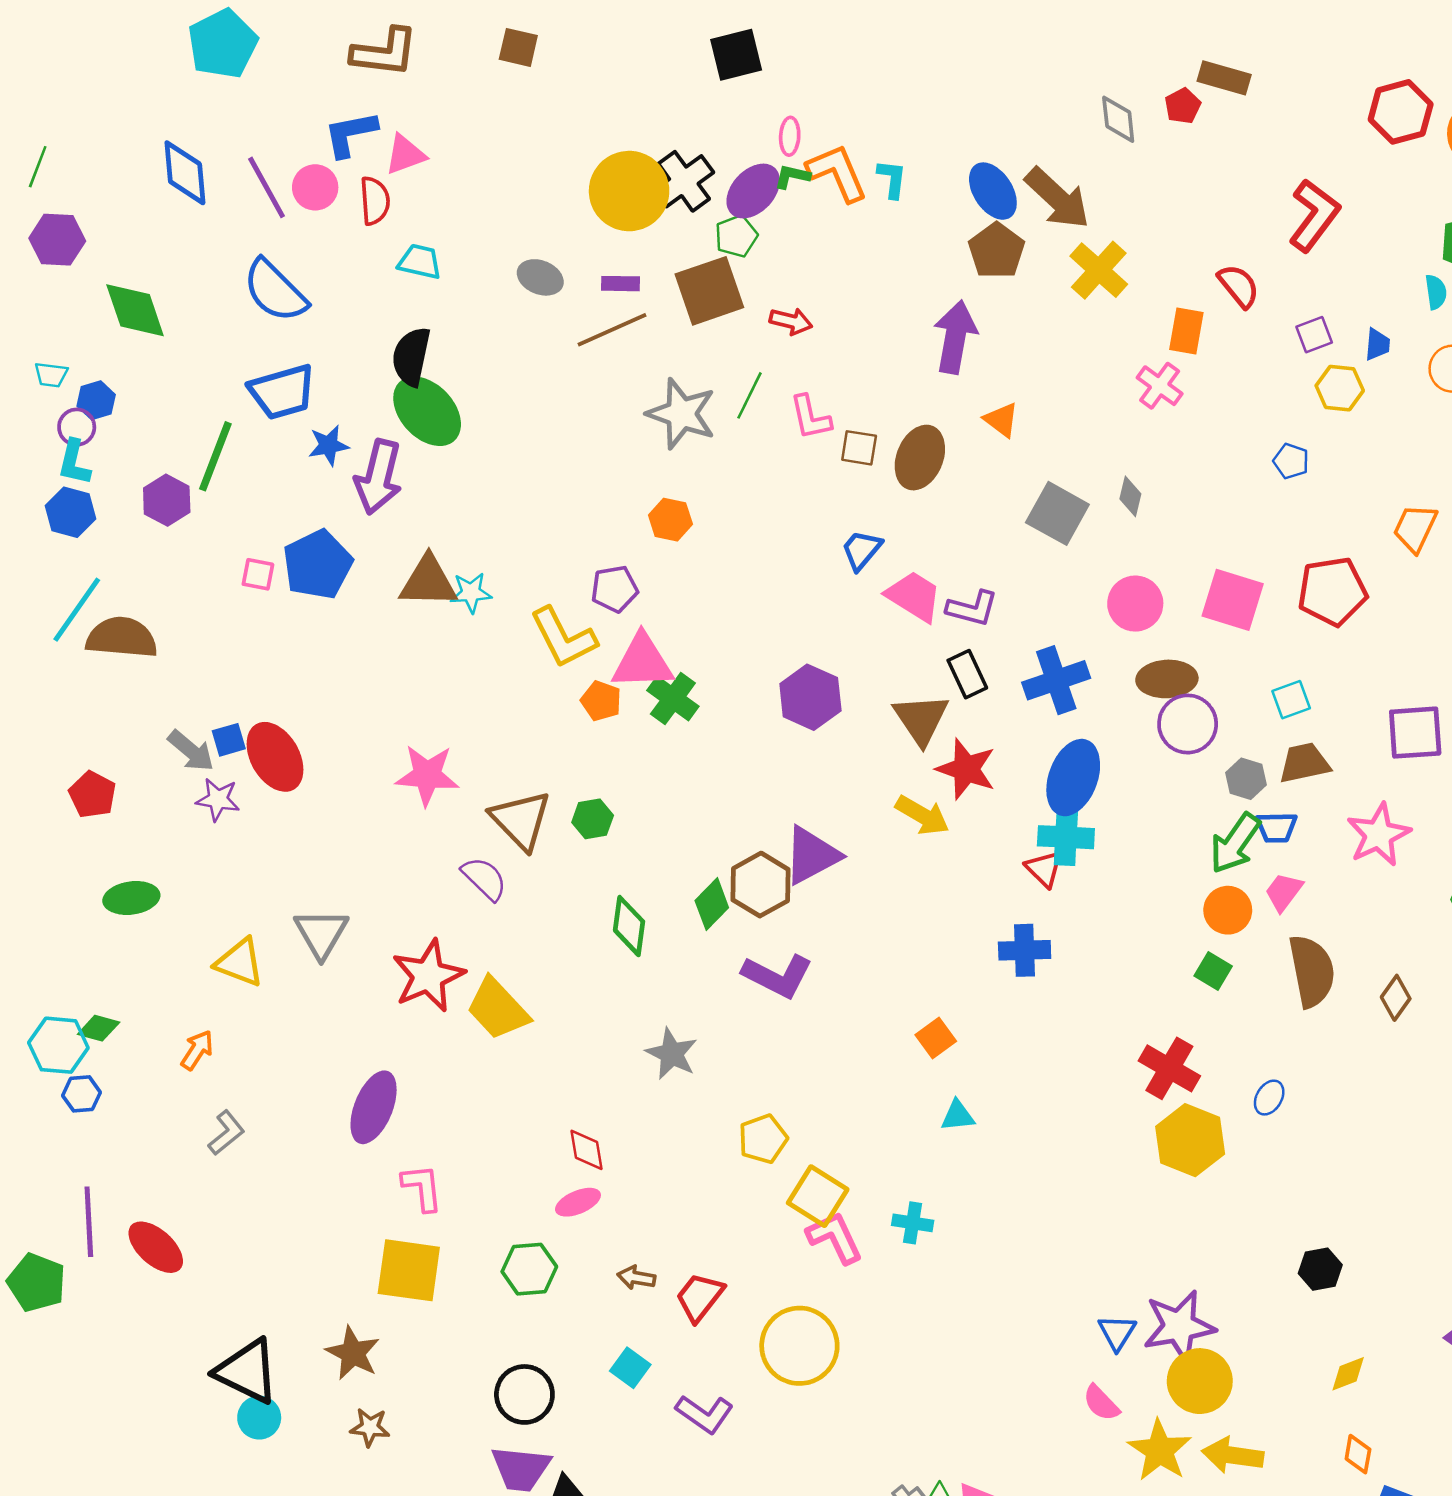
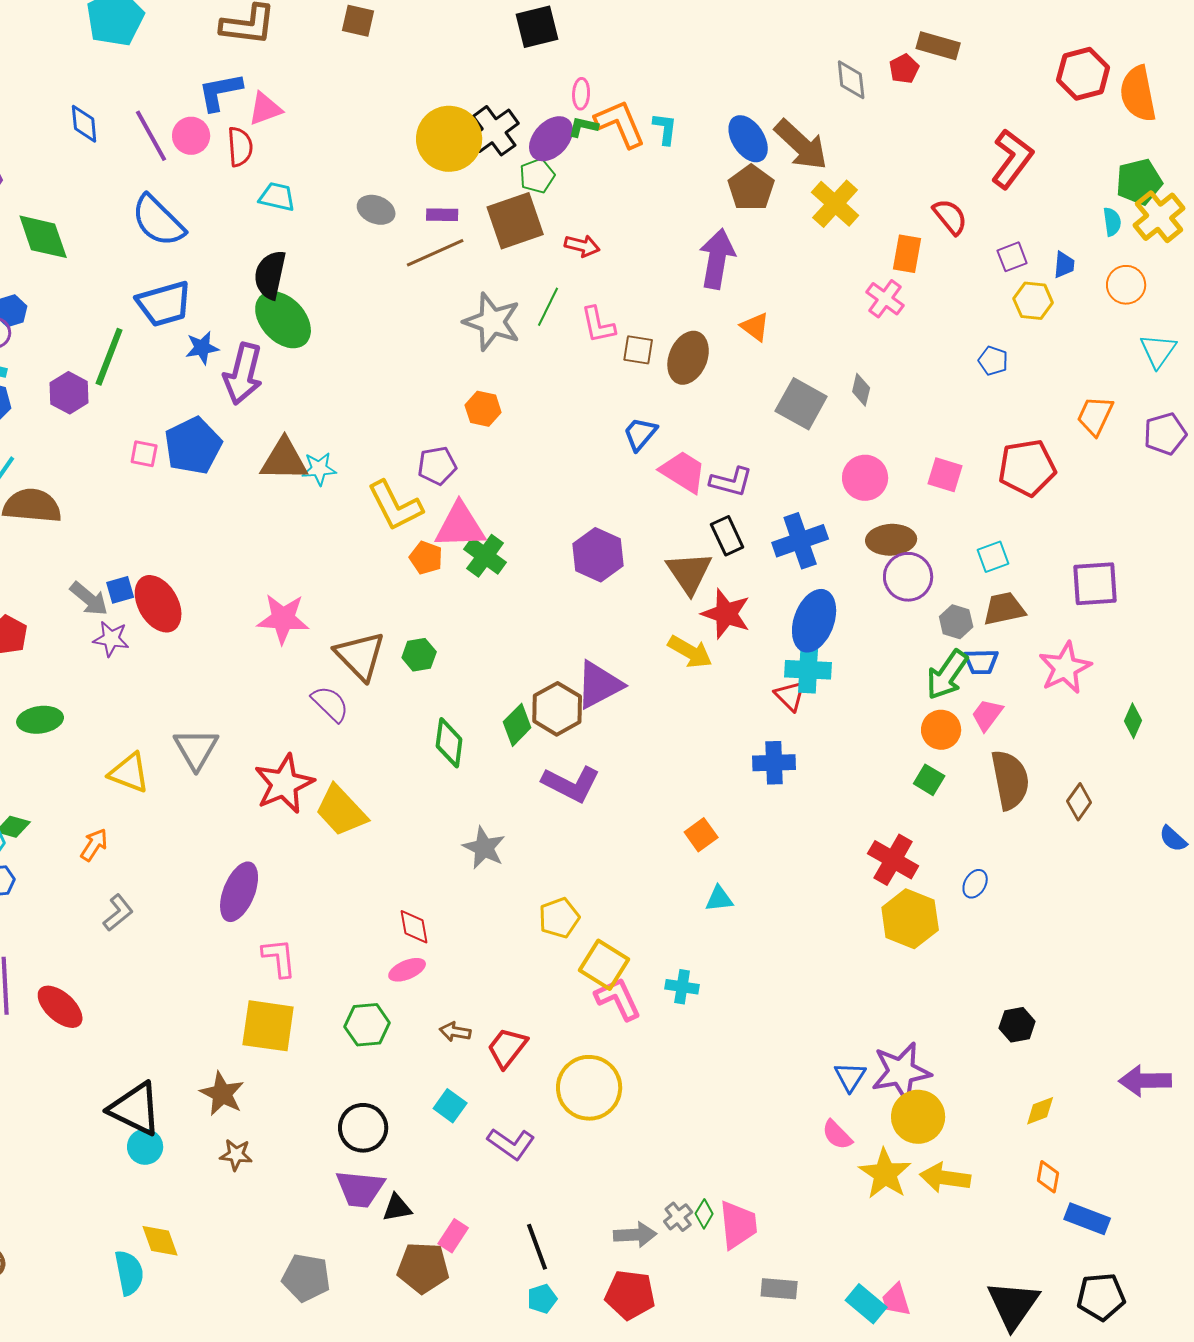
blue diamond: (185, 173) -> (84, 124), size x0.7
pink square: (1233, 600) -> (945, 475), size x0.7

